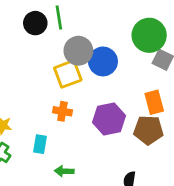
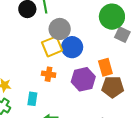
blue circle: (103, 61) -> (72, 47), moved
orange rectangle: (154, 102) -> (105, 67), moved

